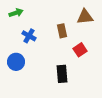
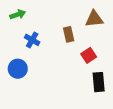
black rectangle: (62, 74) -> (99, 82), moved

